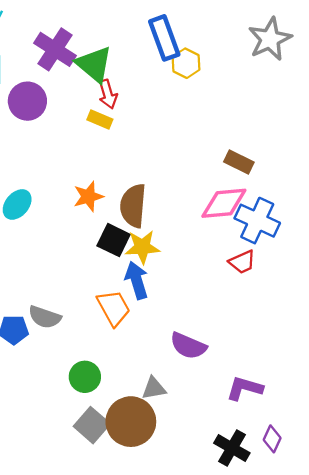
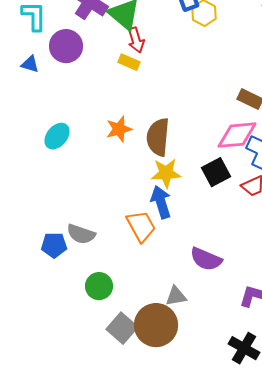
black square: (114, 240) -> (216, 172), moved, turned 36
green circle: (85, 377) -> (99, 286), moved

